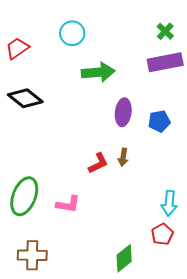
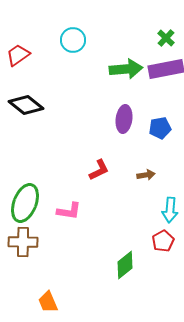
green arrow: (98, 72) -> (126, 69), moved
brown arrow: (123, 157) -> (146, 175), moved, turned -108
brown cross: (32, 255) -> (23, 242), moved

